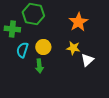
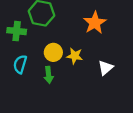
yellow star: (73, 48) -> (75, 56), moved
cyan semicircle: (22, 50) -> (20, 64), moved

